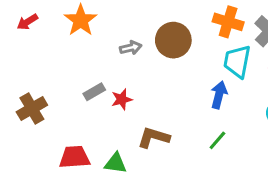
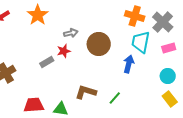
brown circle: (173, 40) -> (99, 44), moved
red star: (122, 99) -> (64, 51), moved
green line: (217, 140) -> (115, 98), moved

